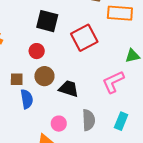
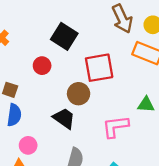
brown circle: (44, 76) -> (79, 94), moved
pink circle: (59, 124) -> (28, 145), moved

